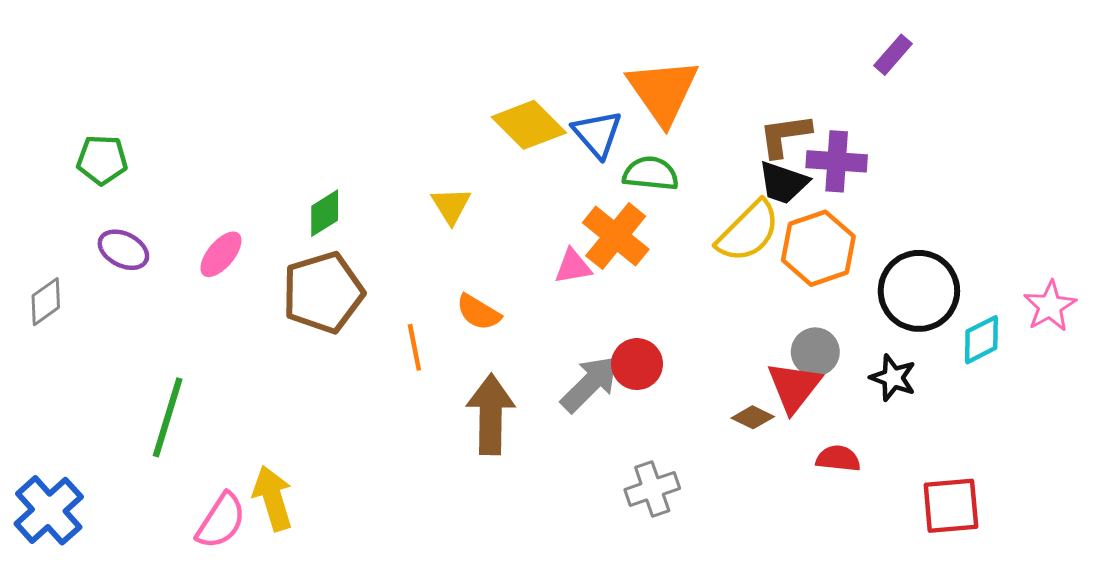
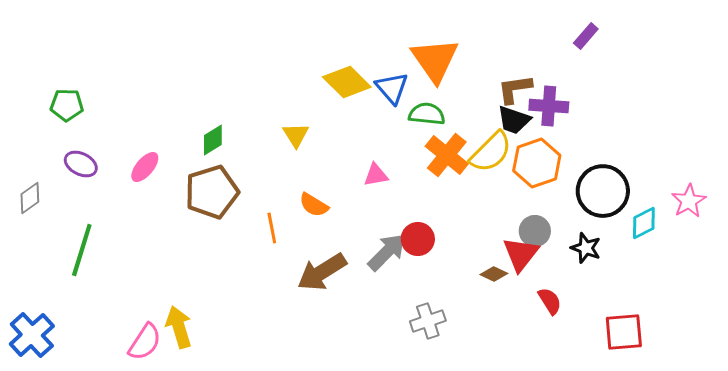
orange cross: (616, 236) -> (447, 155), moved
brown arrow: (491, 414) -> (322, 272), turned -123
green line: (168, 417) -> (82, 250), moved
red semicircle: (838, 459) -> (550, 301), turned 52

